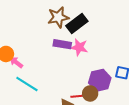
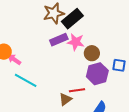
purple rectangle: (62, 44) -> (59, 40), turned -30
brown circle: (90, 93) -> (92, 53), moved

